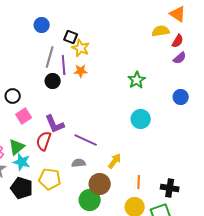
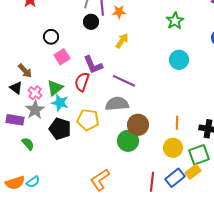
yellow arrow: (115, 161) -> (122, 41), moved
gray semicircle: (79, 163) -> (117, 104), size x1.6

